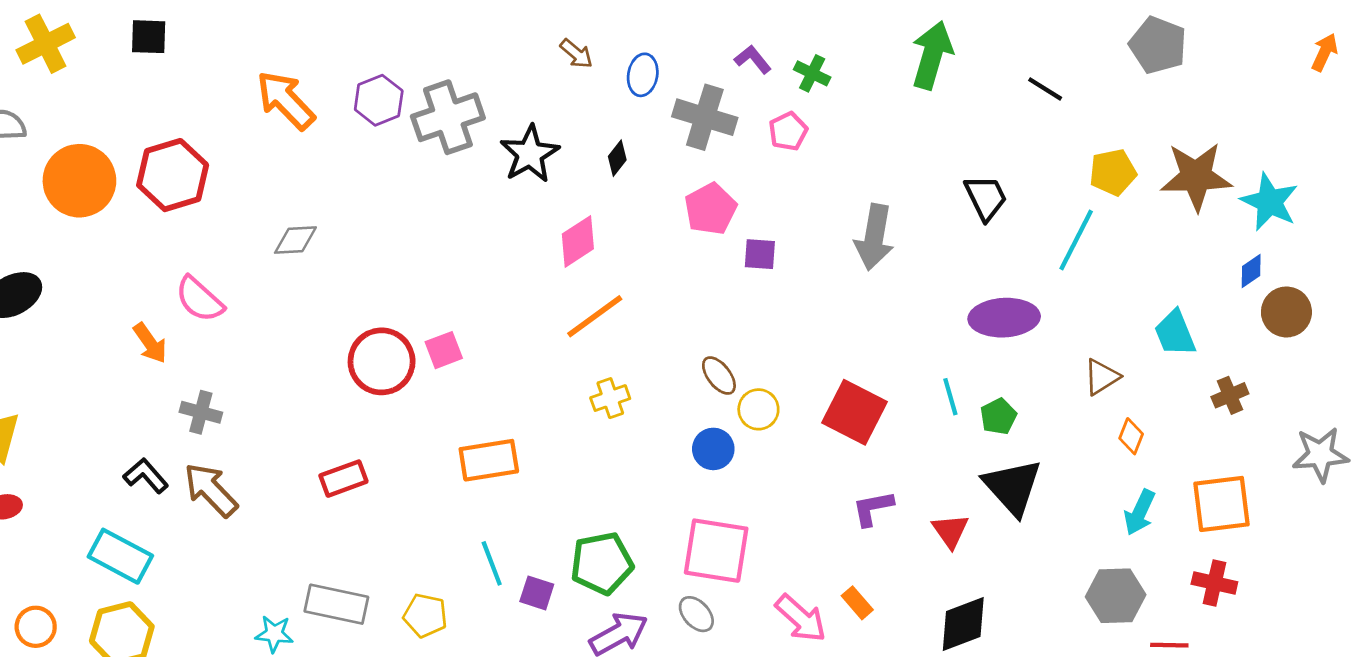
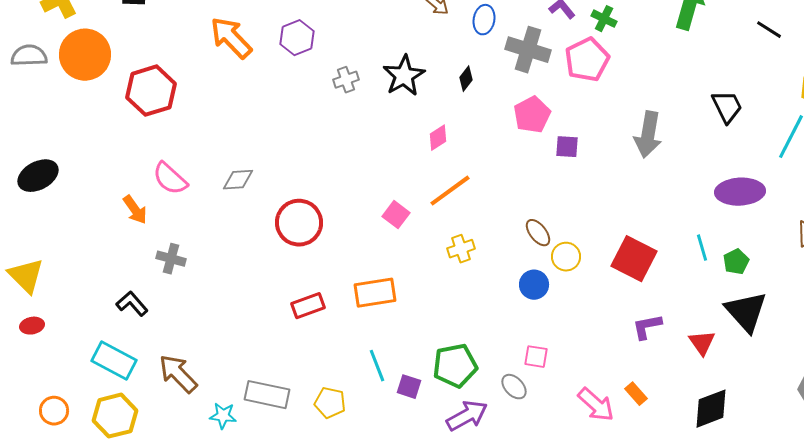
gray cross: (448, 117) -> (346, 80), moved, size x0.5
pink pentagon: (788, 131) -> (587, 60), size x1.6
orange circle: (79, 181) -> (85, 55), moved
gray diamond: (295, 240) -> (238, 180), moved
pink diamond: (578, 241) -> (438, 138), size x0.7
pink square: (444, 350) -> (396, 215), moved, turned -32
red rectangle: (343, 479) -> (308, 306), moved
brown arrow: (211, 490) -> (178, 374), moved
pink square: (716, 551) -> (536, 357), size x0.5
gray ellipse: (696, 614) -> (514, 387), moved

